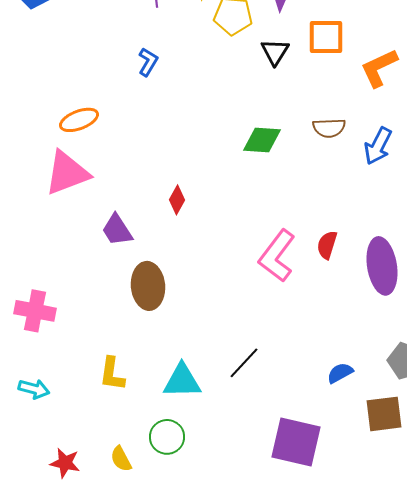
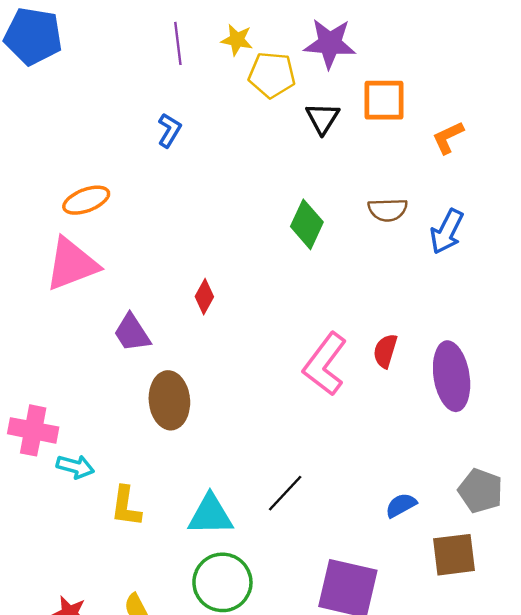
orange L-shape: (379, 68) -> (448, 137), size x0.7
green diamond: (262, 140) -> (307, 224), turned -69
cyan arrow: (34, 389) -> (75, 467), moved
green circle: (167, 437) -> (222, 582), moved, size x1.4

